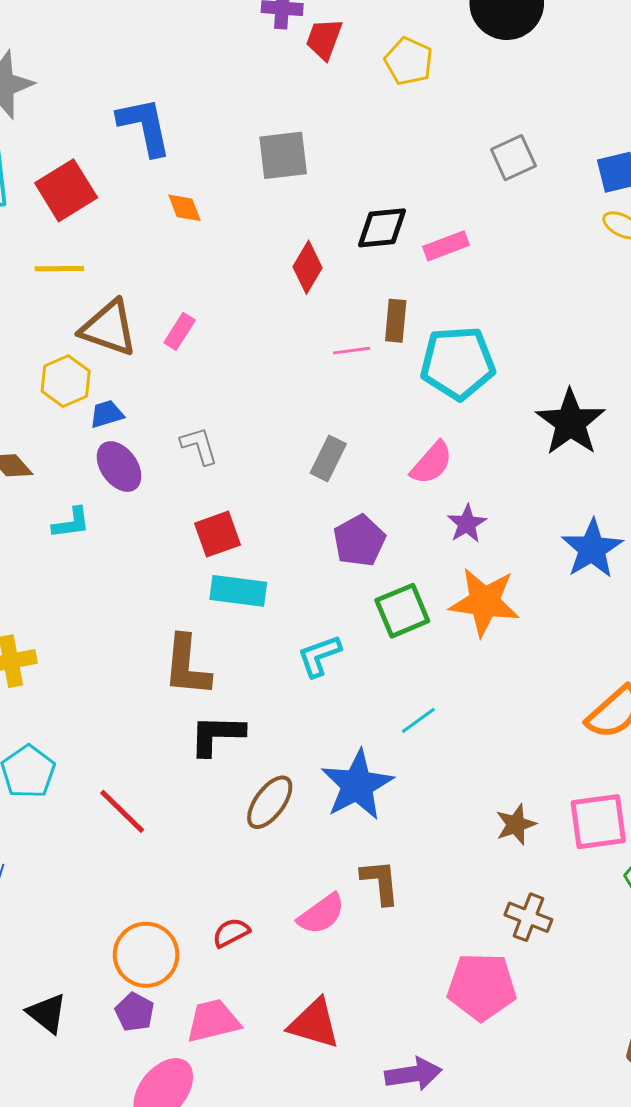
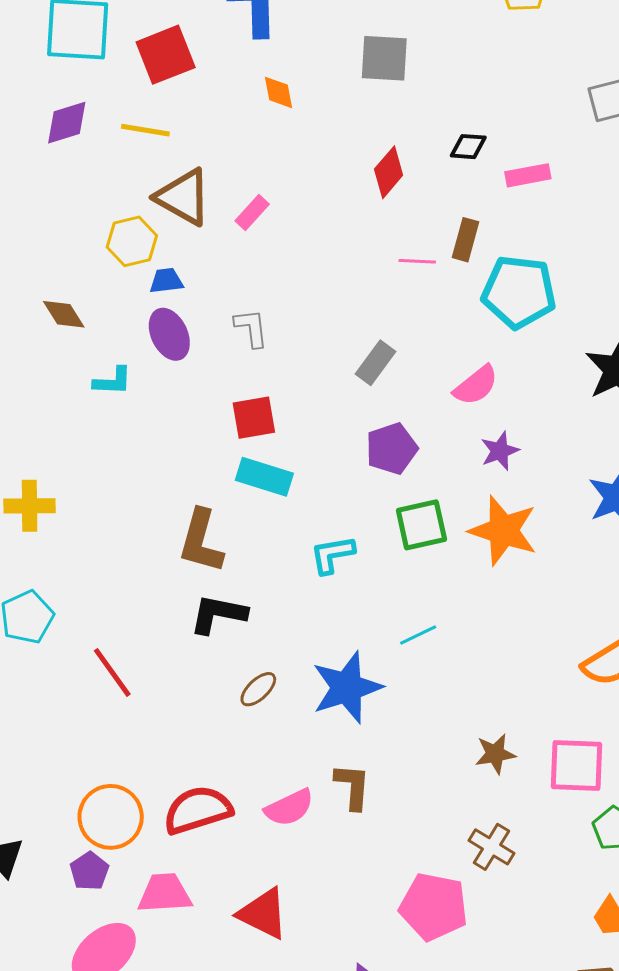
black diamond: (382, 228) -> (468, 147), size x0.7
brown ellipse: (270, 802) -> (258, 689), size x0.7
red semicircle: (231, 933) -> (198, 810), size x1.8

